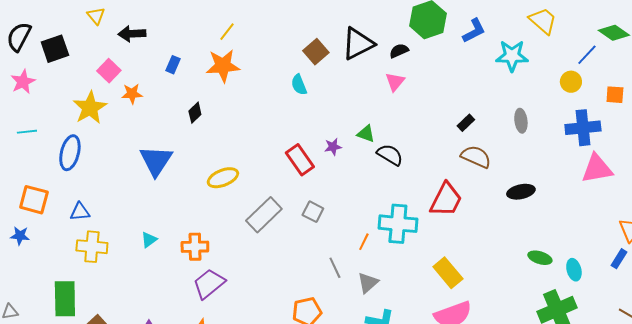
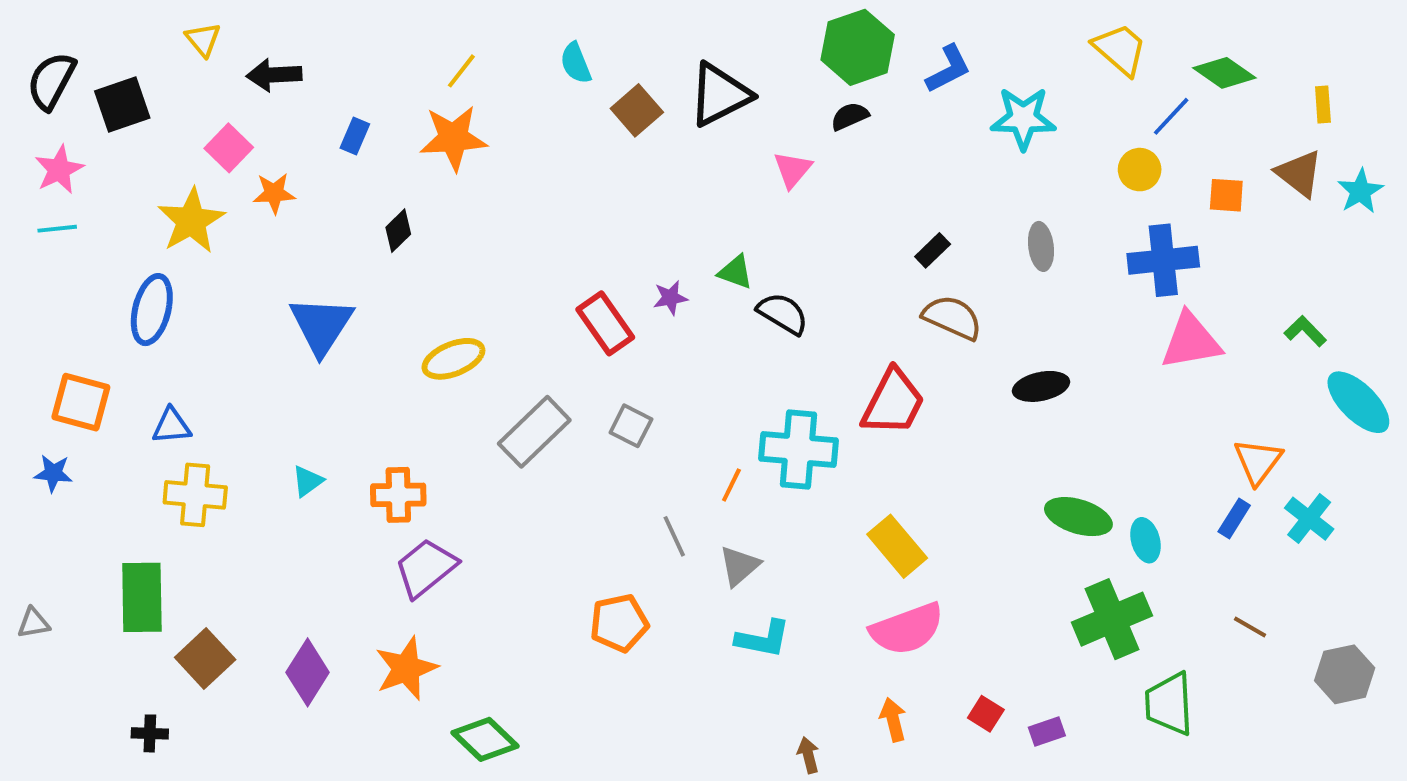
yellow trapezoid: (543, 21) -> (1120, 49), moved
black semicircle: (399, 51) -> (850, 116), moved
cyan semicircle: (299, 85) -> (576, 63), moved
cyan line: (27, 132) -> (57, 229), moved
green ellipse: (540, 258) -> (1078, 517), size x1.4

